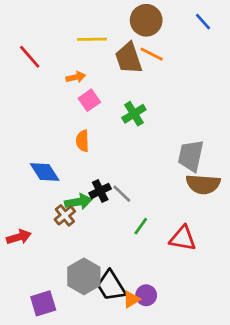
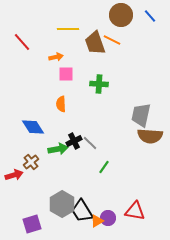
brown circle: (146, 20) -> (121, 15), moved
pink square: (89, 100) -> (66, 74), turned 35
green cross: (134, 114) -> (99, 84), turned 36
brown cross: (65, 215) -> (31, 162), moved
red triangle: (183, 238) -> (135, 211), moved

